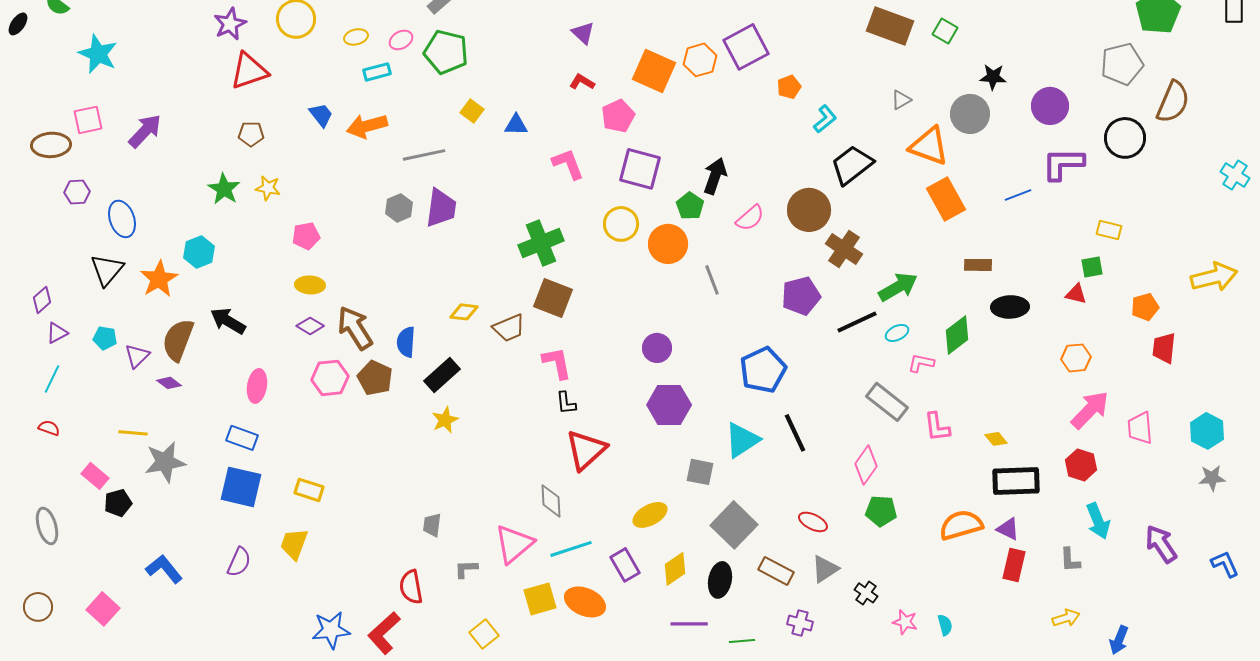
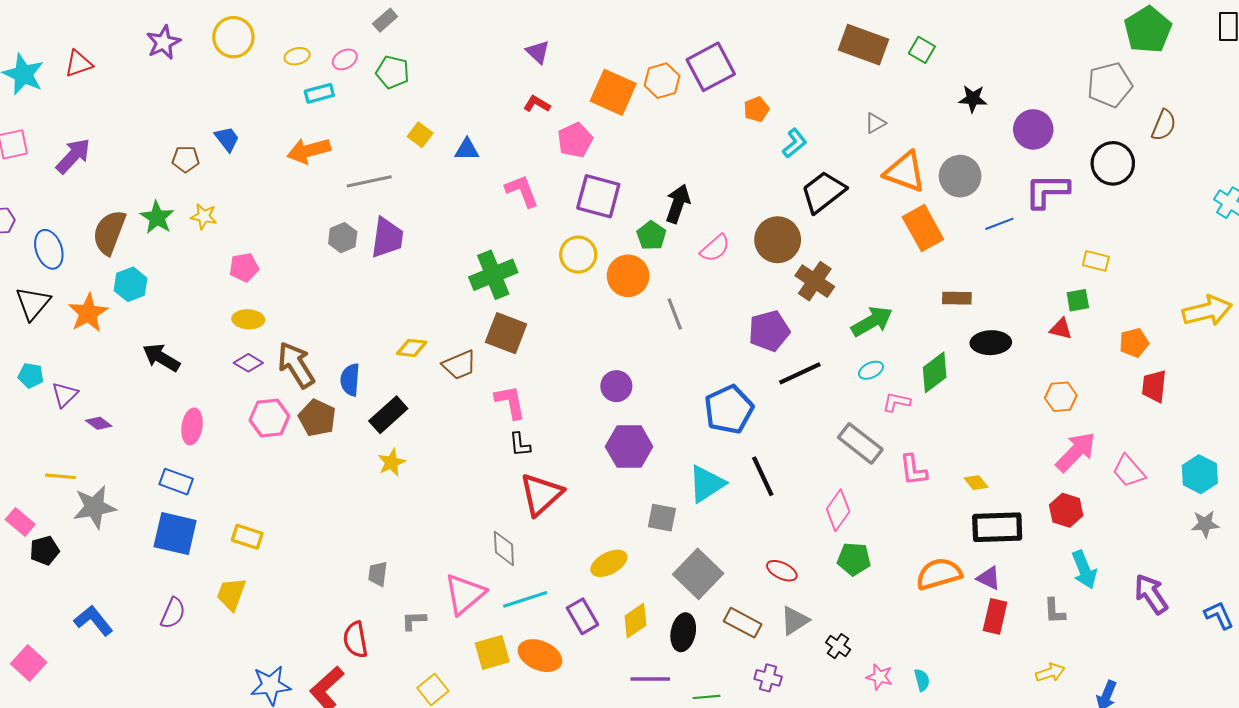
green pentagon: (446, 52) -> (393, 72), size x0.7
red triangle: (249, 71) -> (79, 64), moved, size x0.7
brown semicircle: (1173, 102) -> (1164, 125), size x0.7
gray circle: (970, 114) -> (960, 176), moved
blue trapezoid: (321, 115) -> (227, 139), moved
black line: (857, 322) -> (800, 373), moved
brown semicircle: (178, 340) -> (109, 232), moved
pink trapezoid: (1140, 428) -> (1129, 471), turned -36

